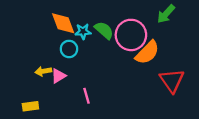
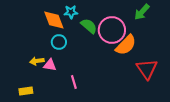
cyan star: (83, 31) -> (71, 12), moved
pink triangle: (58, 76) -> (50, 65), turned 40

